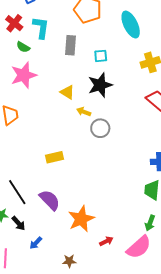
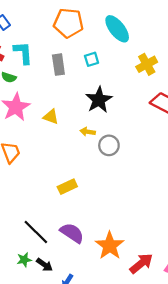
cyan square: (101, 56) -> (92, 59), moved
yellow triangle: (67, 92) -> (51, 117), moved
red arrow: (106, 241) -> (141, 263), size x1.6

